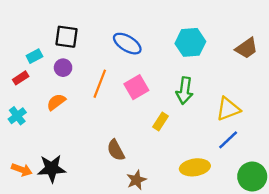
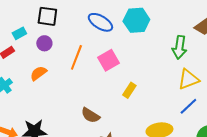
cyan hexagon: (190, 42) -> (136, 20), moved
green arrow: (185, 91) -> (179, 47), moved
brown semicircle: (116, 150) -> (90, 115), turned -30

